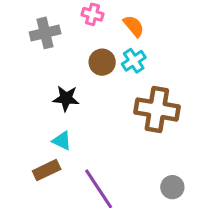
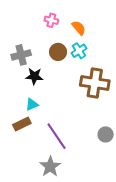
gray cross: (45, 33) -> (21, 55), moved
cyan triangle: (62, 141) -> (32, 104), turned -48

